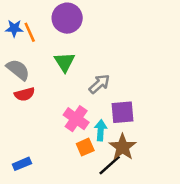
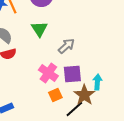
purple square: (123, 112) -> (72, 74), moved
cyan arrow: (101, 130) -> (97, 82), moved

